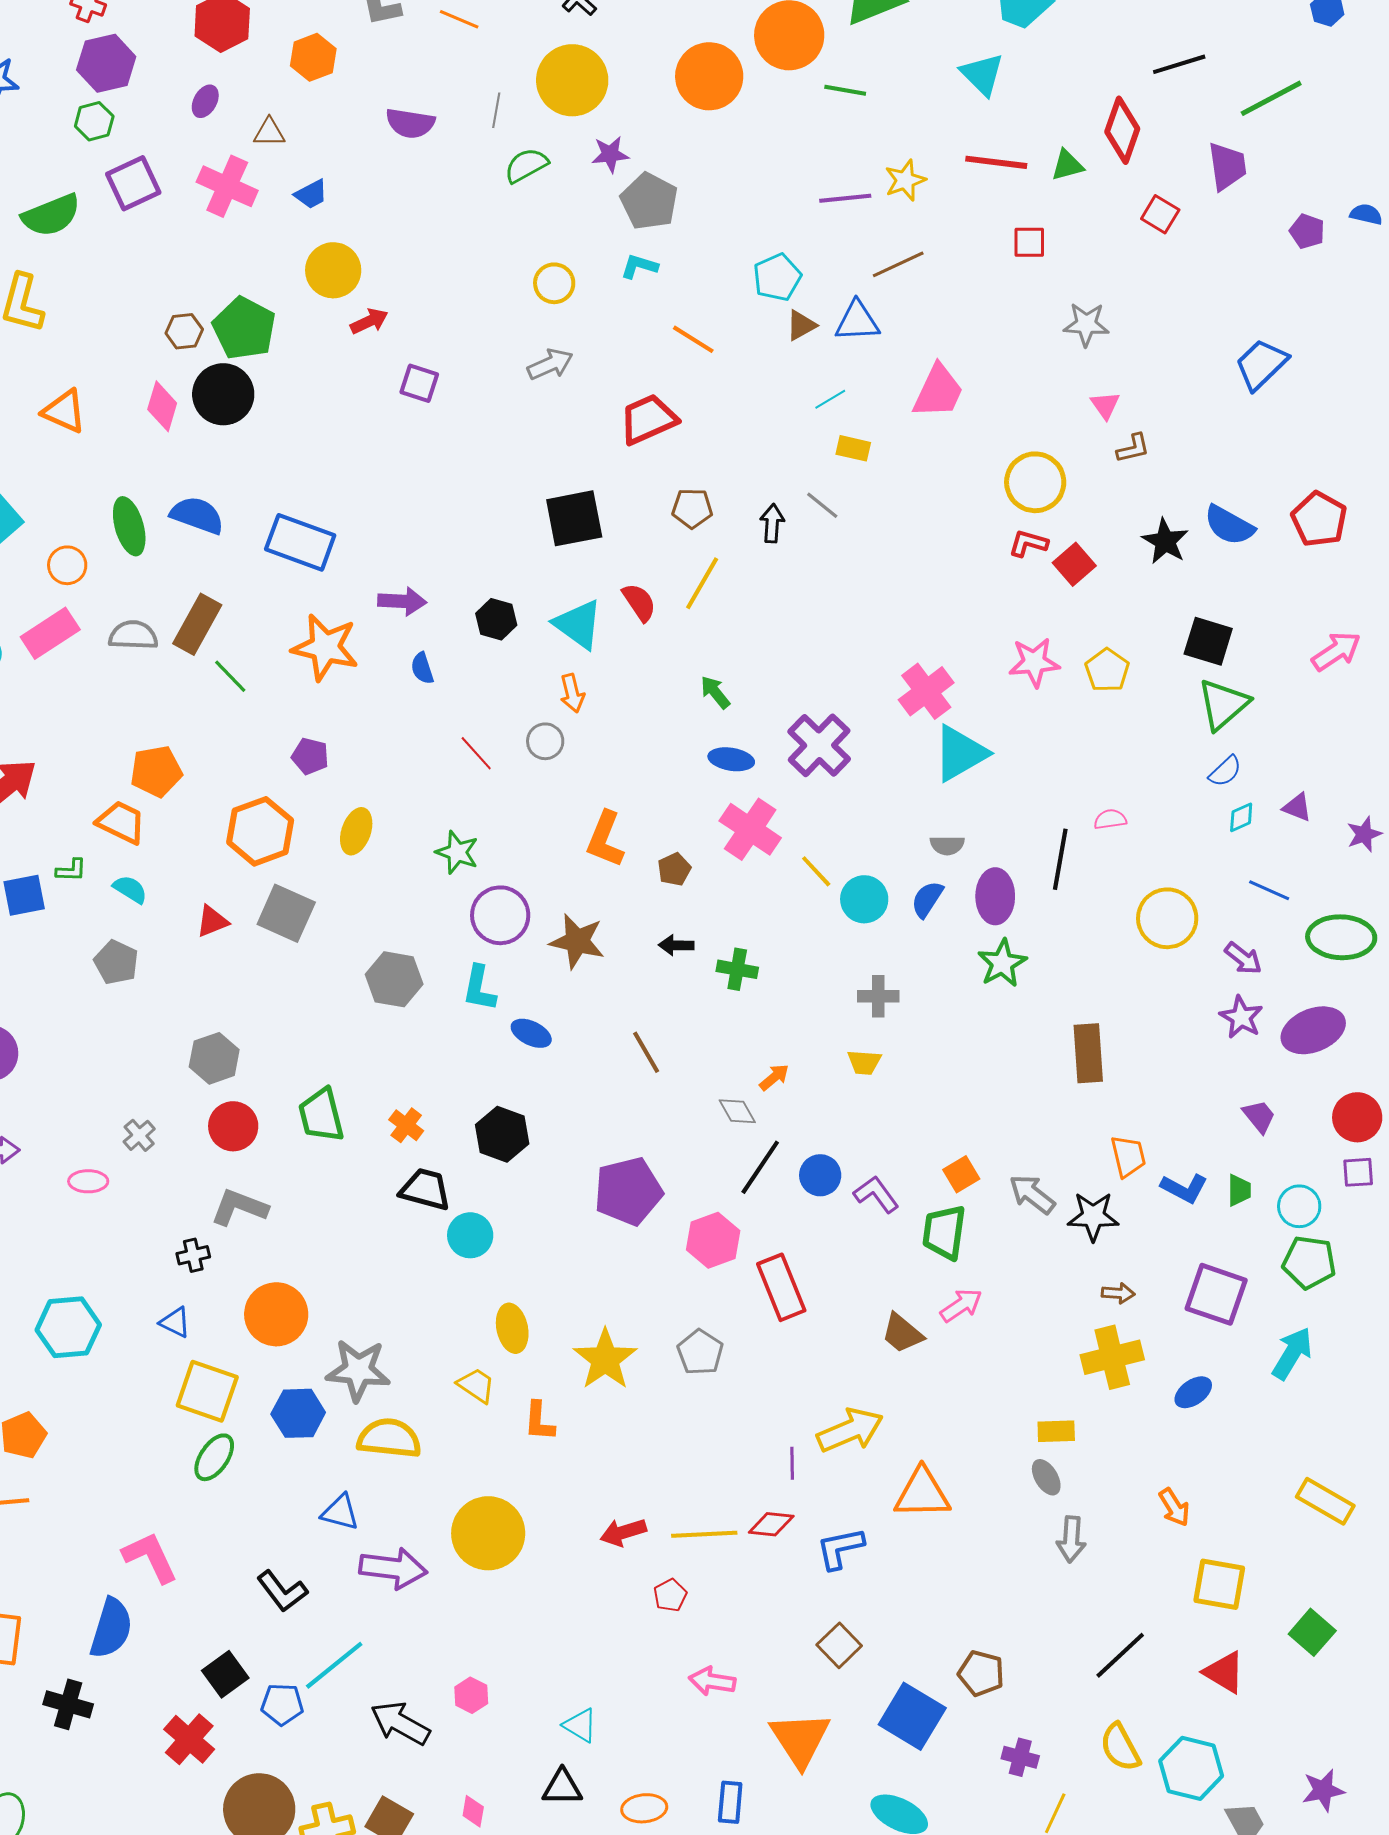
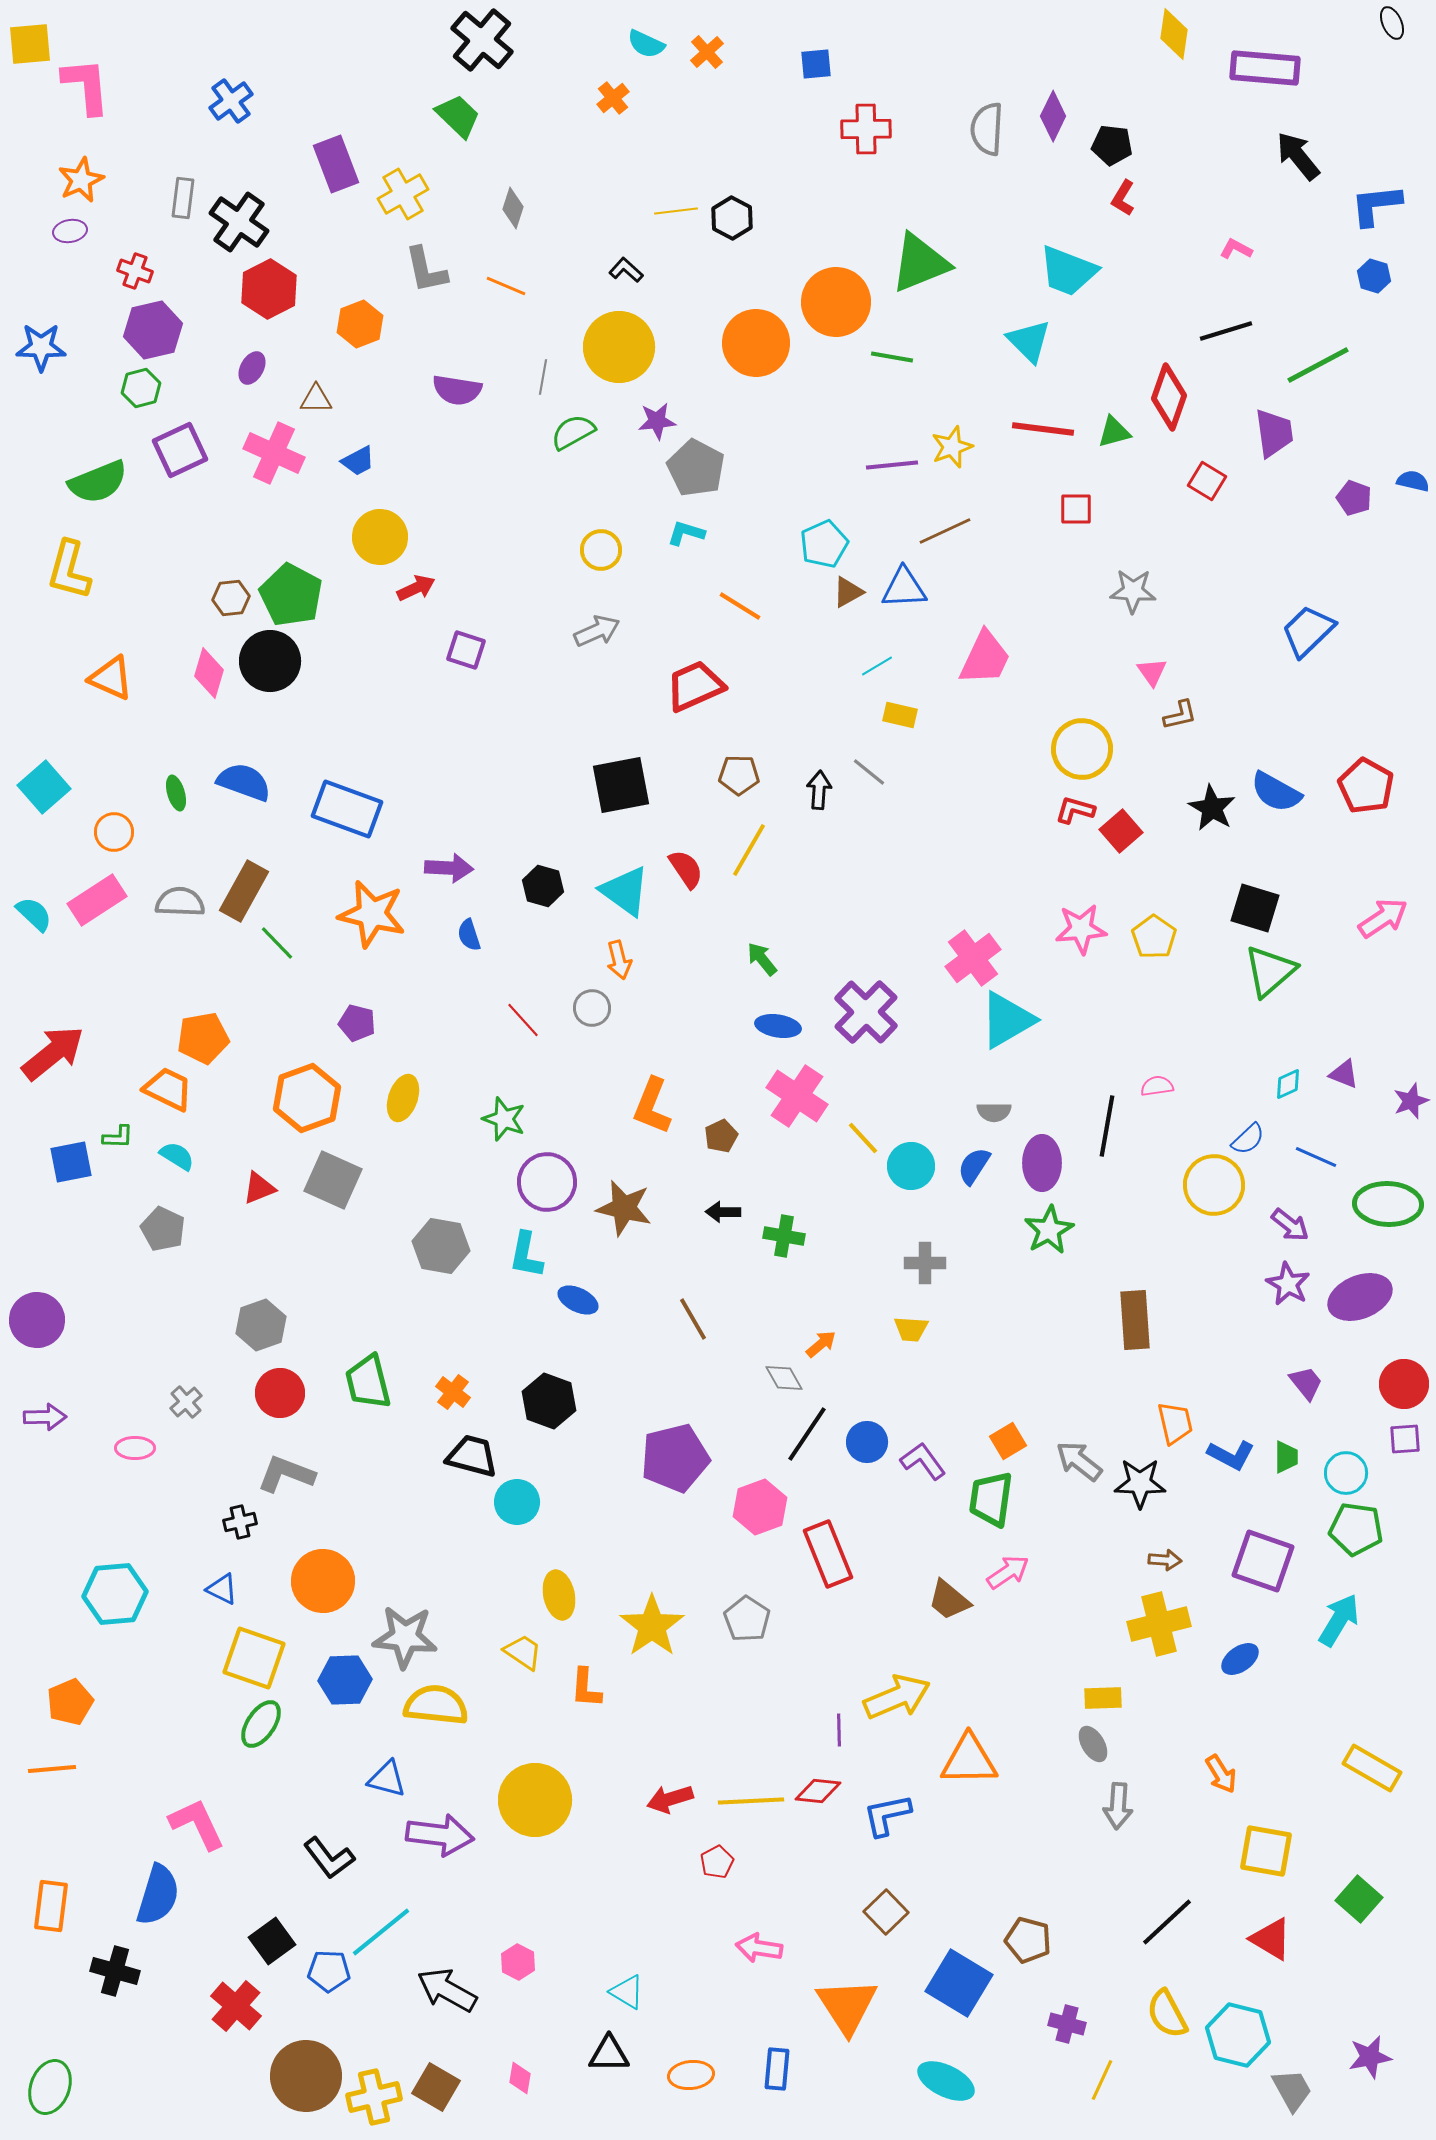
green ellipse: (129, 526) -> (176, 793), size x0.6
blue semicircle: (1225, 771) -> (1248, 1139), moved

